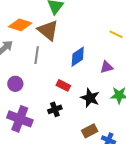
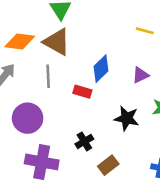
purple circle: (15, 84) -> (28, 118), size x1.5
red rectangle: (63, 85) -> (82, 92), moved
brown rectangle: (90, 131) -> (108, 165), moved

